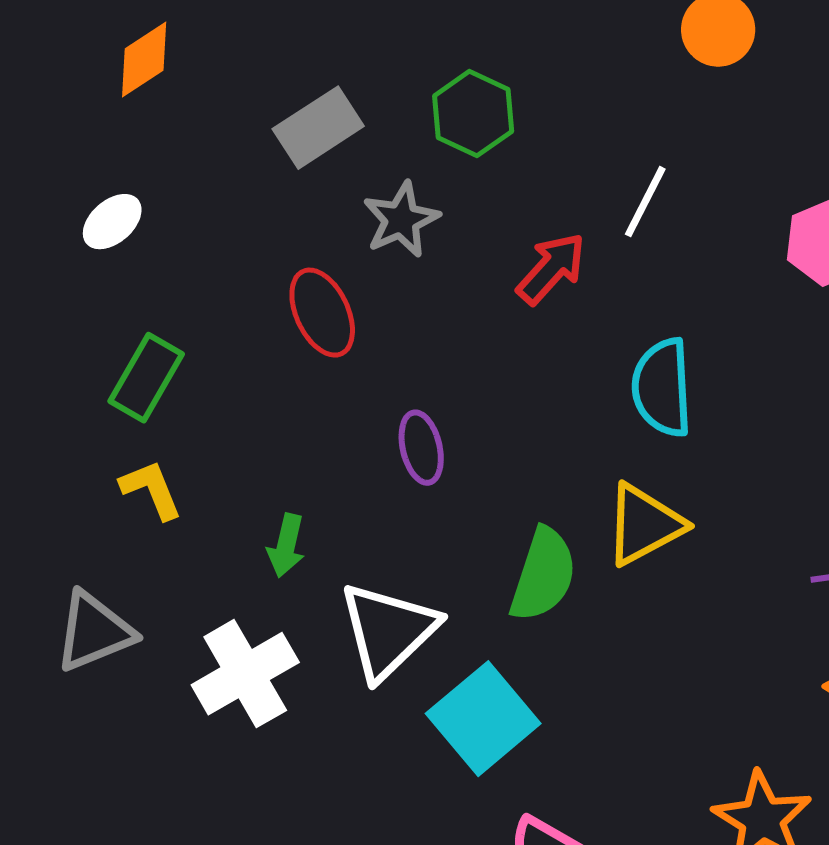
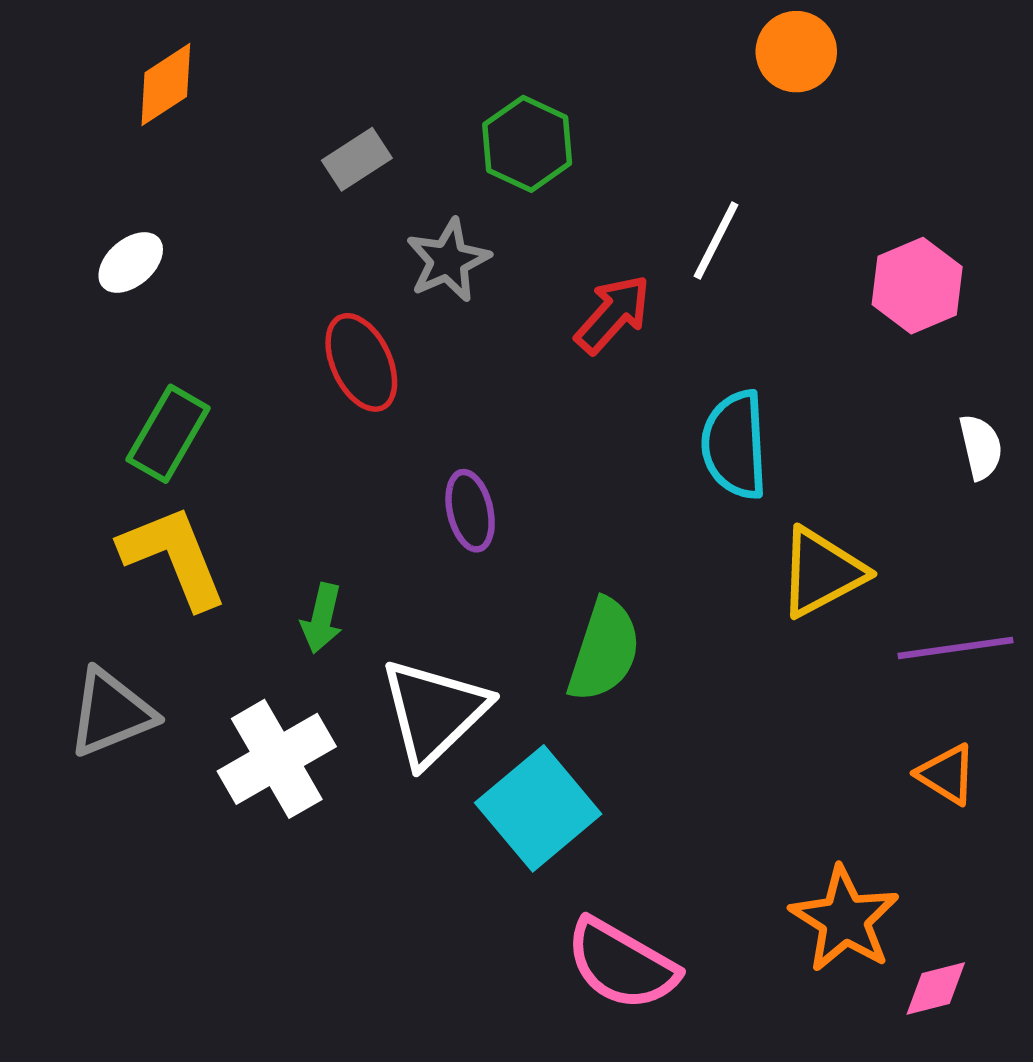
gray rectangle: (318, 128) -> (357, 159), size x0.7
yellow L-shape: (151, 490) -> (174, 557), size x1.6
yellow triangle: (644, 525) -> (822, 572), moved

